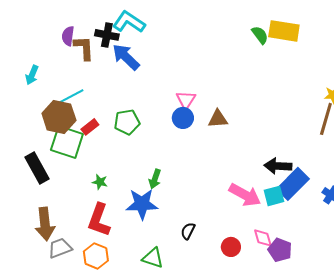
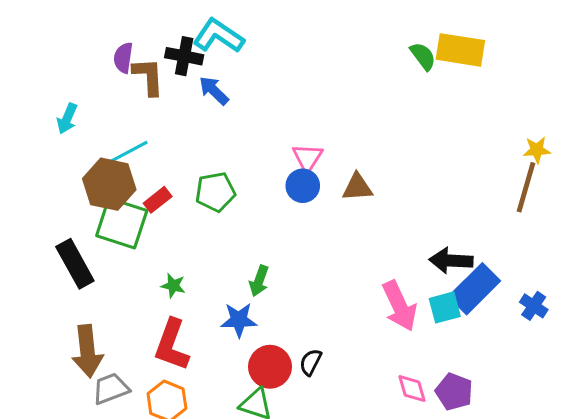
blue arrow: (126, 57) -> (214, 91), size x0.7
pink arrow: (245, 195) -> (400, 306), turned 36
blue star: (142, 204) -> (239, 320), size x0.7
pink diamond: (263, 238) -> (412, 389), moved
red circle: (231, 247) -> (270, 367), moved, size x1.4

